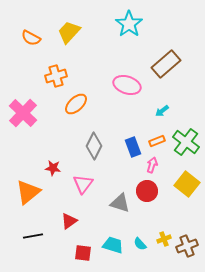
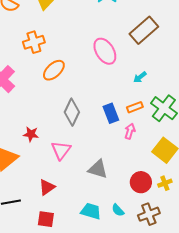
pink ellipse: (127, 85) -> (105, 51), turned 40
red circle: (147, 191) -> (141, 182), moved
yellow cross: (164, 239) -> (165, 183), moved
brown cross: (187, 246) -> (149, 214), moved
red square: (83, 253) -> (46, 219), moved

